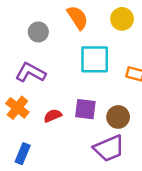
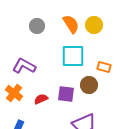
orange semicircle: (78, 18) -> (71, 24), moved
gray circle: (38, 32) -> (37, 26), moved
brown circle: (118, 117) -> (89, 85), moved

